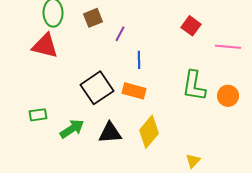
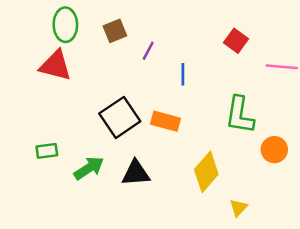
blue line: (139, 60) -> (183, 74), moved
orange circle: (228, 96) -> (274, 150), moved
yellow diamond: (149, 132) -> (206, 172), moved

